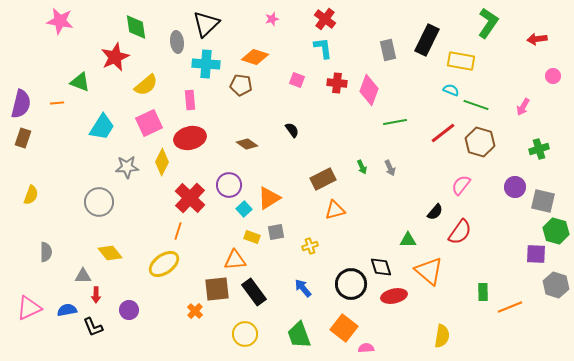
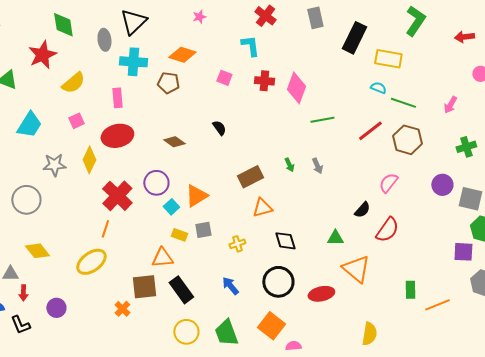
red cross: (325, 19) -> (265, 16), moved
gray rectangle: (388, 50) -> (315, 18), moved
pink square: (149, 123) -> (76, 121), size x0.6
black diamond: (381, 267) -> (285, 241), moved
yellow circle: (245, 334) -> (186, 332), moved

